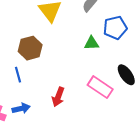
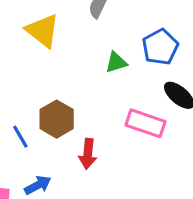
blue pentagon: (115, 28) -> (160, 47), moved
brown hexagon: (30, 48) -> (57, 119), moved

